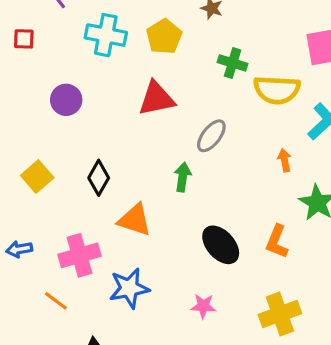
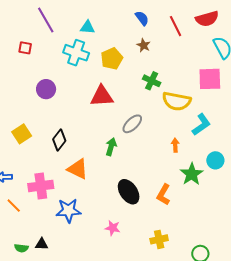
orange line: (56, 301) -> (14, 206), moved
yellow cross: (280, 314) -> (159, 239), size x0.7

